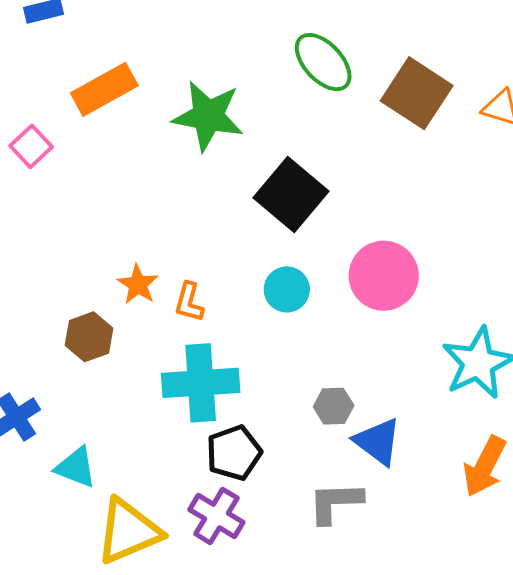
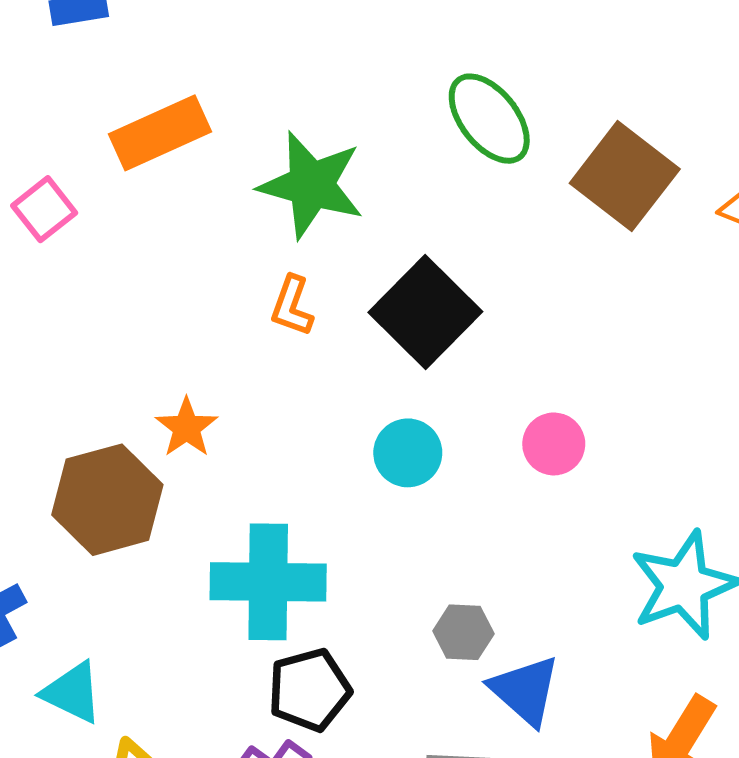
pink circle: (384, 276) -> (554, 444), size x0.6
orange L-shape: (189, 302) -> (292, 306), moved
brown hexagon: (89, 337) -> (107, 500), size x1.5

